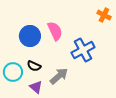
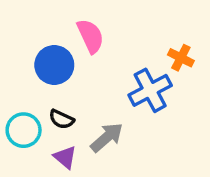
orange cross: (104, 15) -> (181, 58), moved
pink semicircle: (55, 31) -> (90, 36), moved

